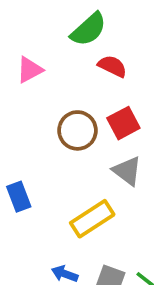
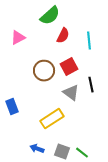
red semicircle: (112, 66) -> (63, 36), turned 91

